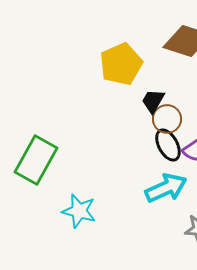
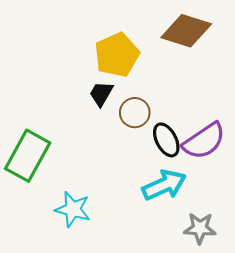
black trapezoid: (153, 101) -> (101, 94), moved
brown circle: (167, 119) -> (135, 113), moved

